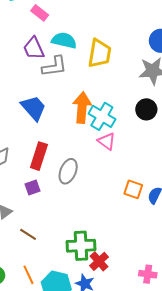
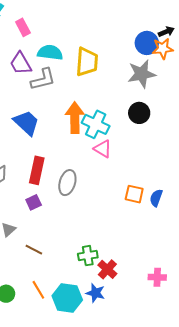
pink rectangle: (40, 13) -> (23, 27), turned 30
green cross: (81, 246) -> (88, 256), size x0.7

